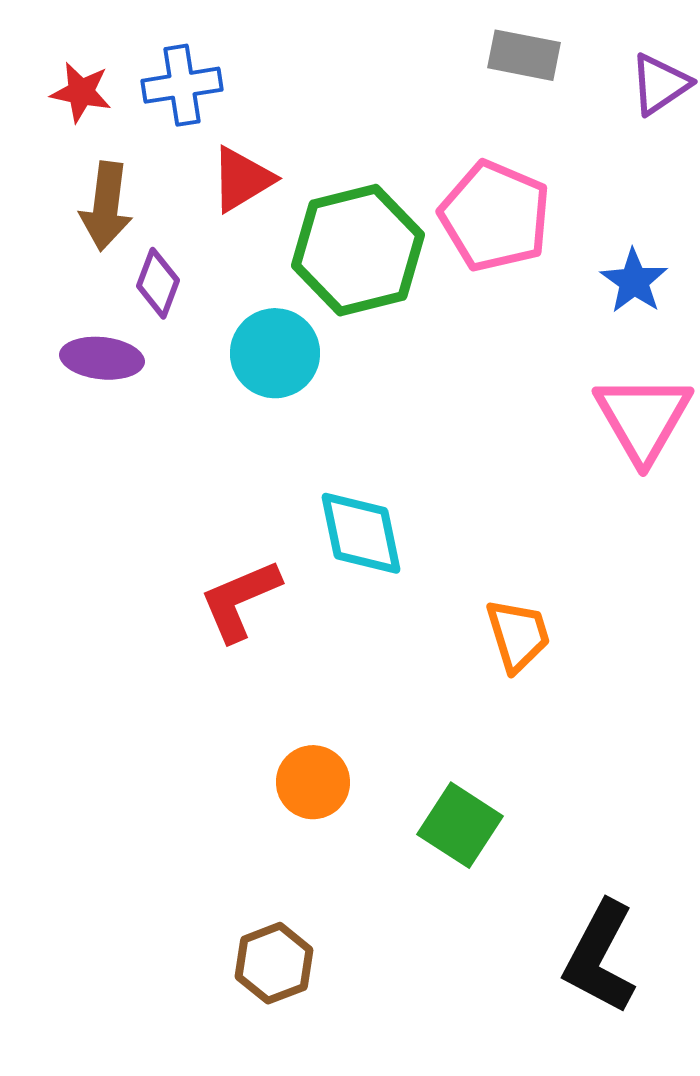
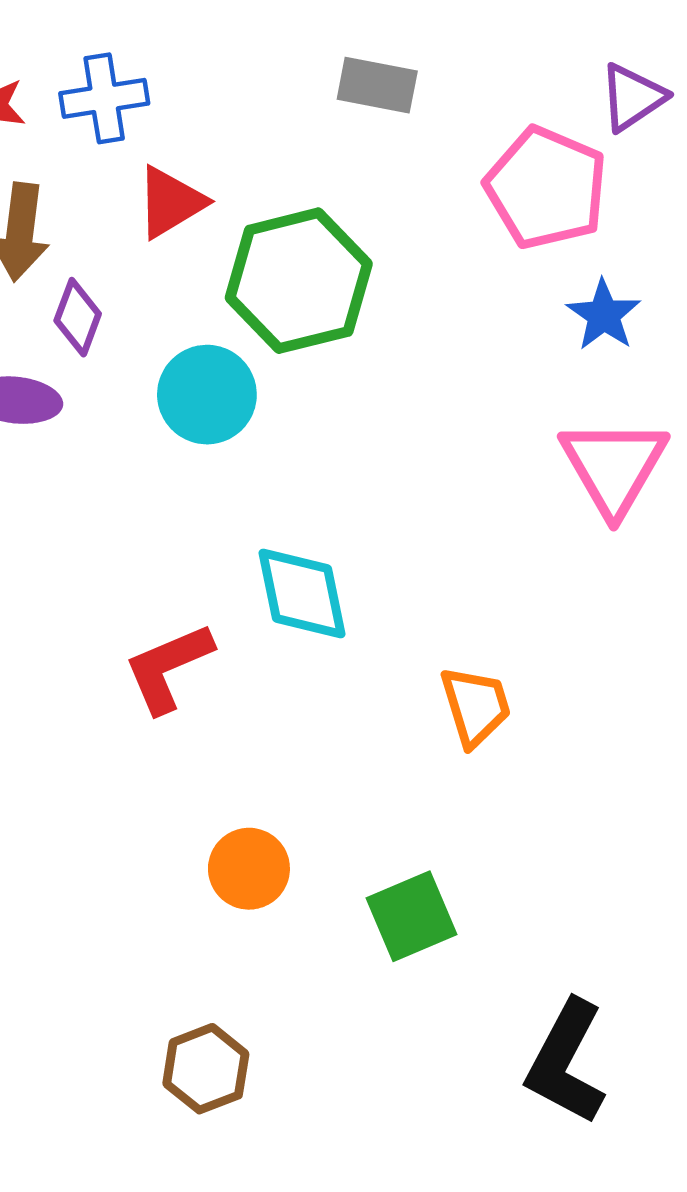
gray rectangle: (524, 55) -> (377, 85), moved
pink pentagon: (495, 216) -> (546, 188), moved
green square: (460, 825) -> (411, 916), turned 34

